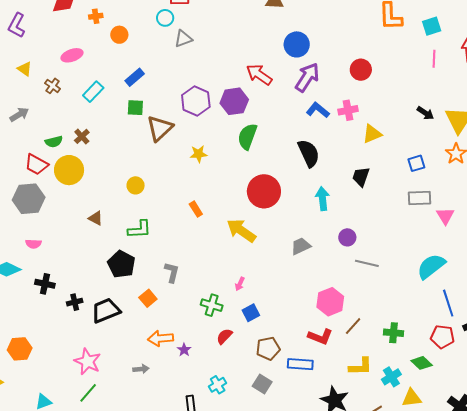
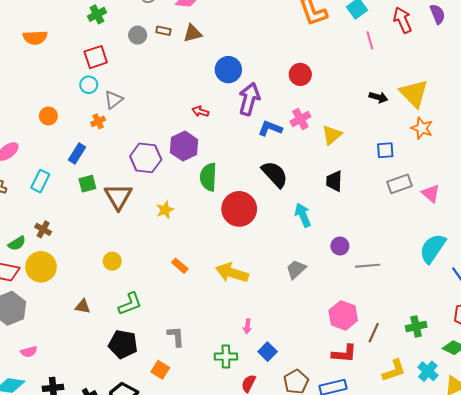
orange cross: (96, 16) -> (98, 121), moved
red arrow: (259, 75) -> (200, 111), size x0.6
blue square: (416, 163) -> (385, 150), turned 30
red circle: (264, 191) -> (239, 209), moved

